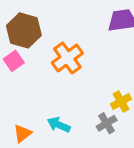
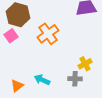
gray cross: (107, 123) -> (75, 79), turned 32

